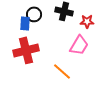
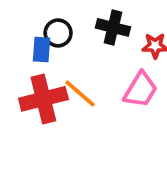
orange line: (62, 71) -> (80, 93), moved

